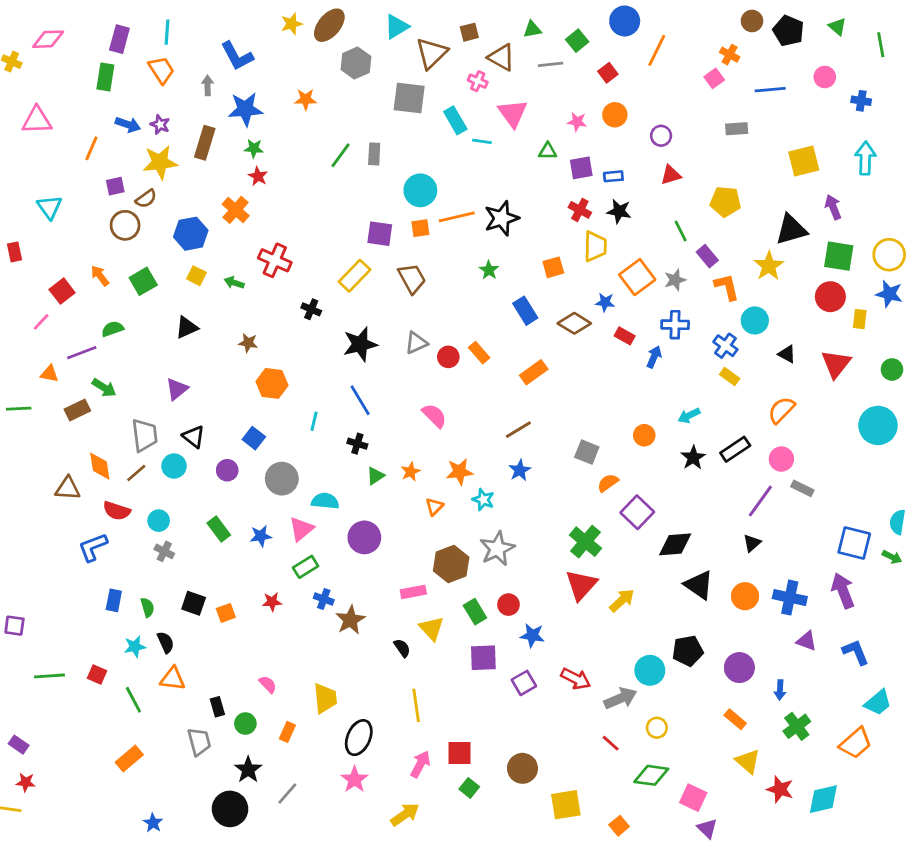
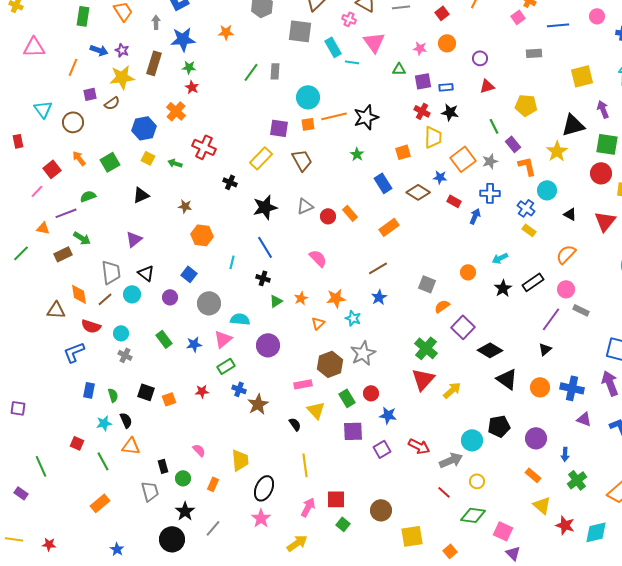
brown circle: (125, 225) -> (73, 122), moved
green line: (19, 409) -> (21, 253), turned -42
black diamond: (675, 544) -> (490, 350), turned 35
green line: (49, 676) -> (41, 466), moved, turned 70
red star: (26, 782) -> (49, 544), moved

